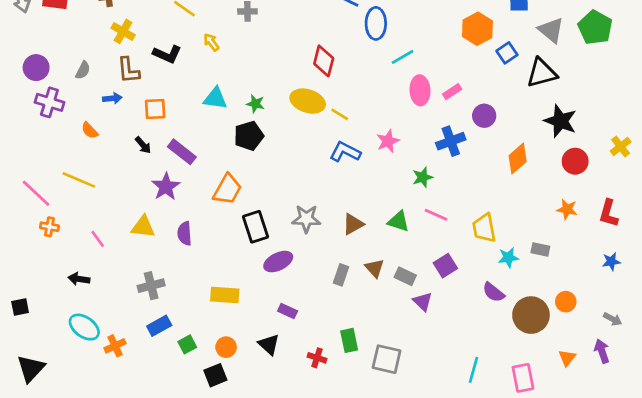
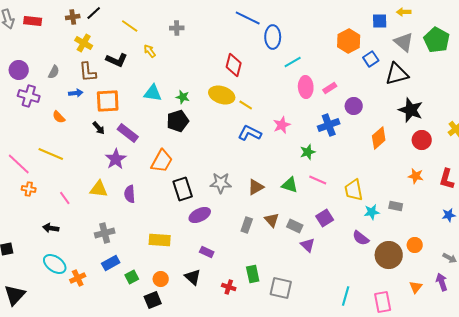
orange square: (155, 109) -> (108, 101), size x1.4

